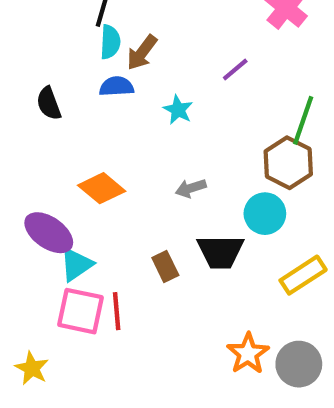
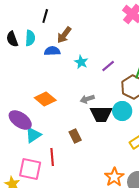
cyan semicircle: (110, 42) -> (30, 38), moved
purple line: (235, 69) -> (108, 66), moved
black semicircle: (49, 103) -> (12, 39), moved
black trapezoid: (220, 252) -> (101, 114), moved
pink square: (81, 311) -> (30, 169), moved

